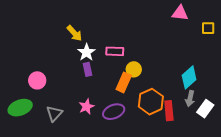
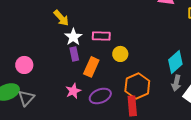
orange rectangle: (124, 82) -> (91, 67), moved
red rectangle: (169, 111) -> (132, 106), moved
gray triangle: (54, 114) -> (26, 98), moved

